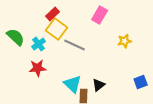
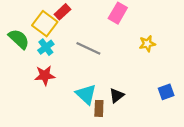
yellow square: (57, 29) -> (45, 24), moved

